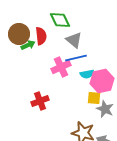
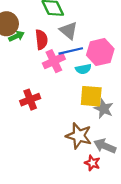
red semicircle: (41, 36) -> (41, 40), moved
pink hexagon: (102, 81) -> (100, 52), moved
yellow square: (94, 98) -> (91, 96), size x1.5

